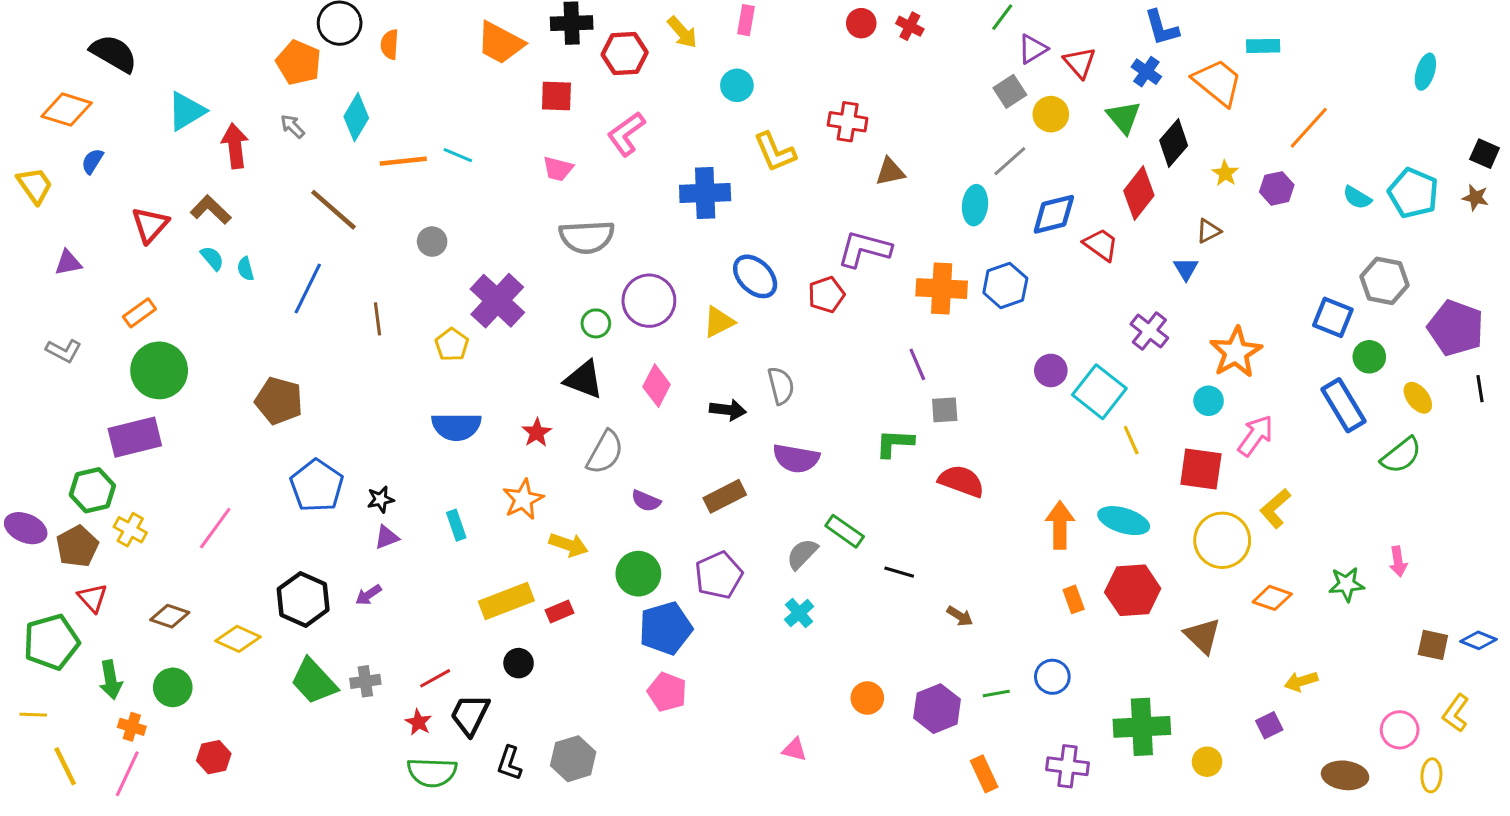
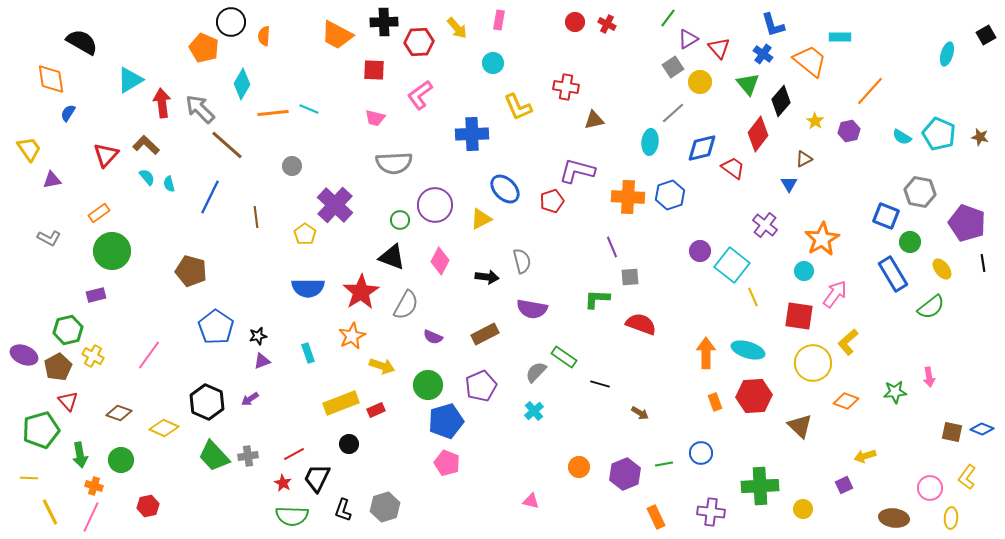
orange diamond: (67, 110) -> (51, 79), turned 64
gray arrow: (293, 126) -> (200, 109), moved, size x1.8
black square: (1485, 154) -> (986, 35), moved, turned 36
yellow trapezoid: (35, 185) -> (29, 149), moved
red star: (537, 433) -> (361, 292), size x1.8
purple rectangle: (135, 437) -> (96, 295), size x0.6

